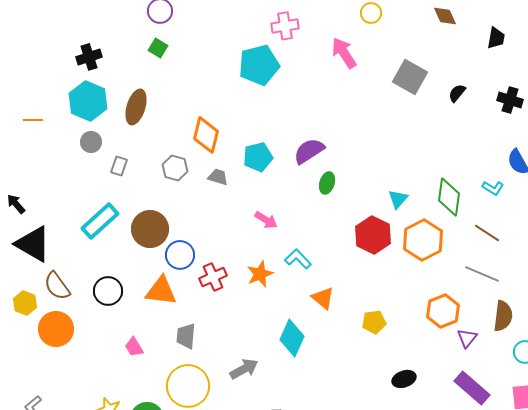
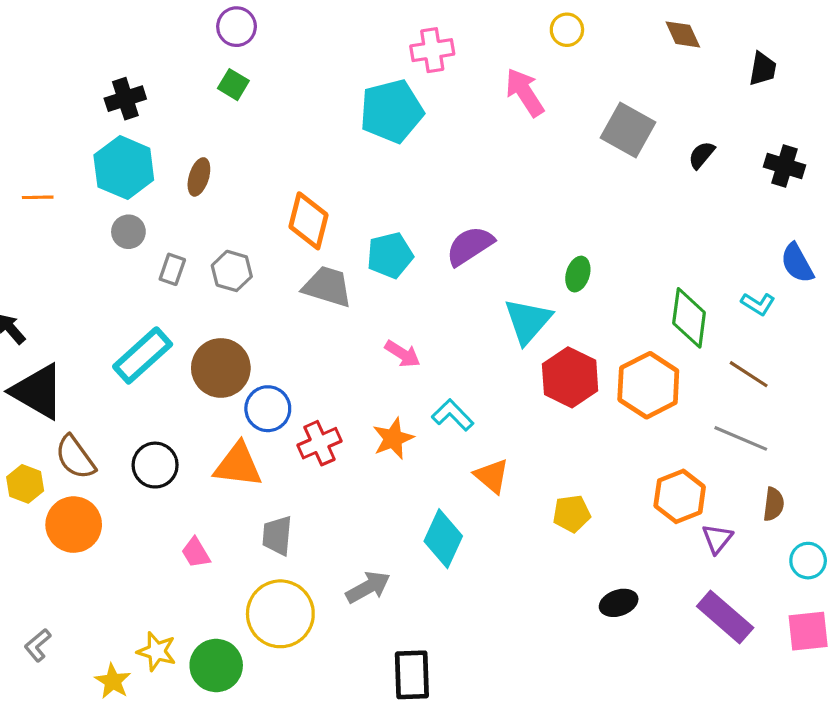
brown ellipse: (136, 107) -> (199, 177), size x0.7
gray hexagon: (175, 168) -> (232, 271), moved
gray trapezoid: (218, 177) -> (327, 287), size x1.6
green ellipse: (327, 183) -> (578, 274), moved
cyan triangle: (398, 199) -> (528, 321), moved, size x1.6
brown semicircle: (503, 316) -> (774, 504), size x0.7

